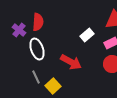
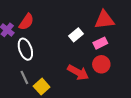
red semicircle: (38, 22) -> (26, 22), turned 30
red arrow: (71, 62) -> (78, 72), moved

